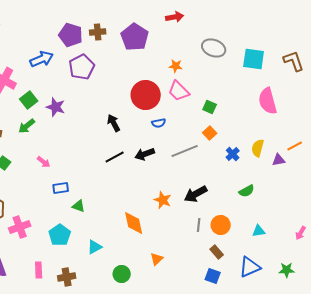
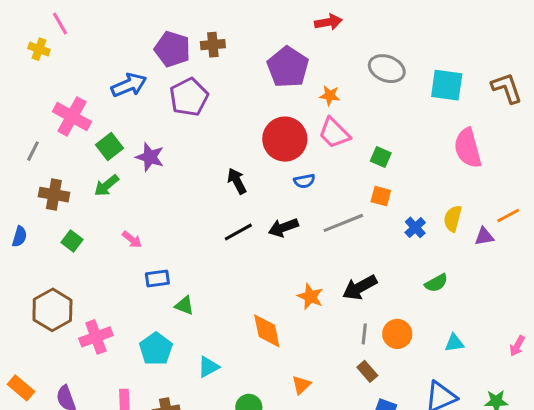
purple pentagon: (135, 37) -> (288, 67), moved
orange square: (210, 133) -> (381, 196), turned -32
brown rectangle: (217, 252) -> (367, 371), moved

